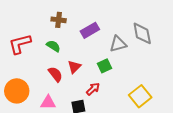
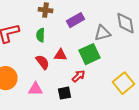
green semicircle: (53, 46) -> (40, 35), turned -120
green square: (105, 66) -> (90, 54), size x1.5
red triangle: (74, 67) -> (60, 55), turned 48

